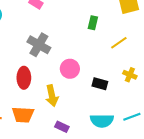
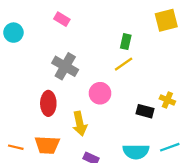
yellow line: (119, 43) -> (124, 64), moved
black rectangle: (100, 84) -> (145, 111), moved

